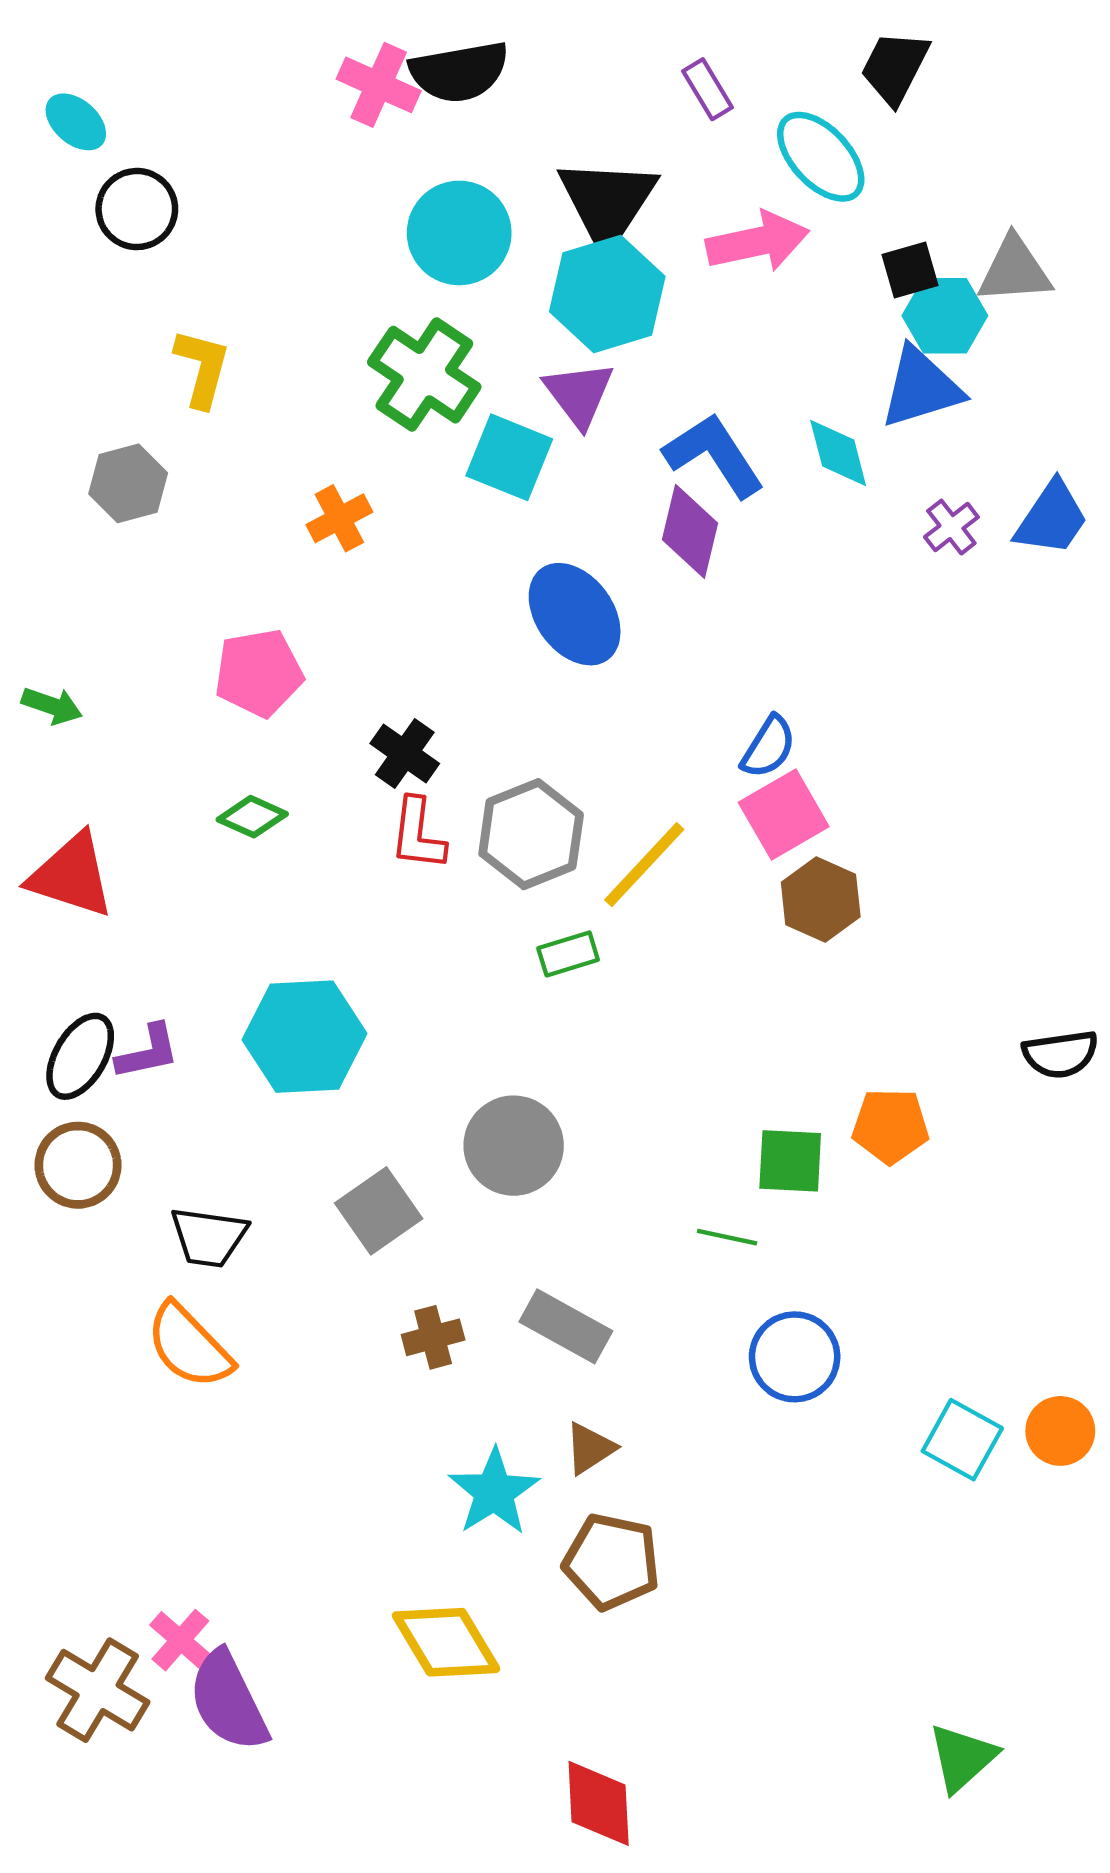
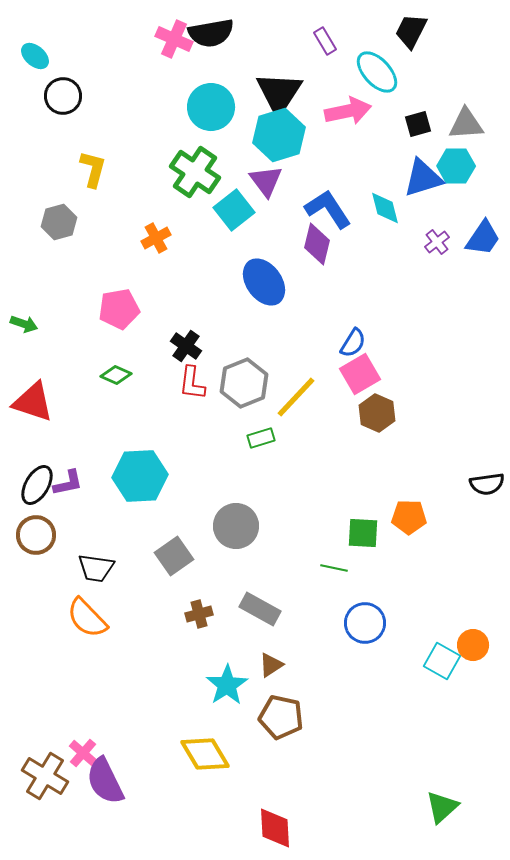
cyan hexagon: (945, 316) -> (456, 166), moved
cyan square: (509, 457) -> (234, 210), turned 30
orange circle: (1060, 1431) -> (473, 645), moved

